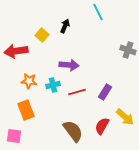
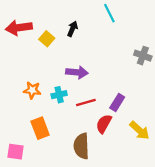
red arrow: (16, 51) -> (19, 28), moved
orange rectangle: (26, 110) -> (40, 128), moved
red semicircle: (102, 126) -> (104, 124), moved
brown semicircle: (73, 131) -> (81, 146), turned -145

